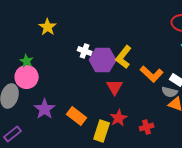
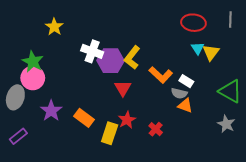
white cross: (85, 51) -> (92, 51), size x1.5
green star: (27, 61) -> (33, 62), size x1.5
red cross: (147, 127) -> (156, 129), turned -32

